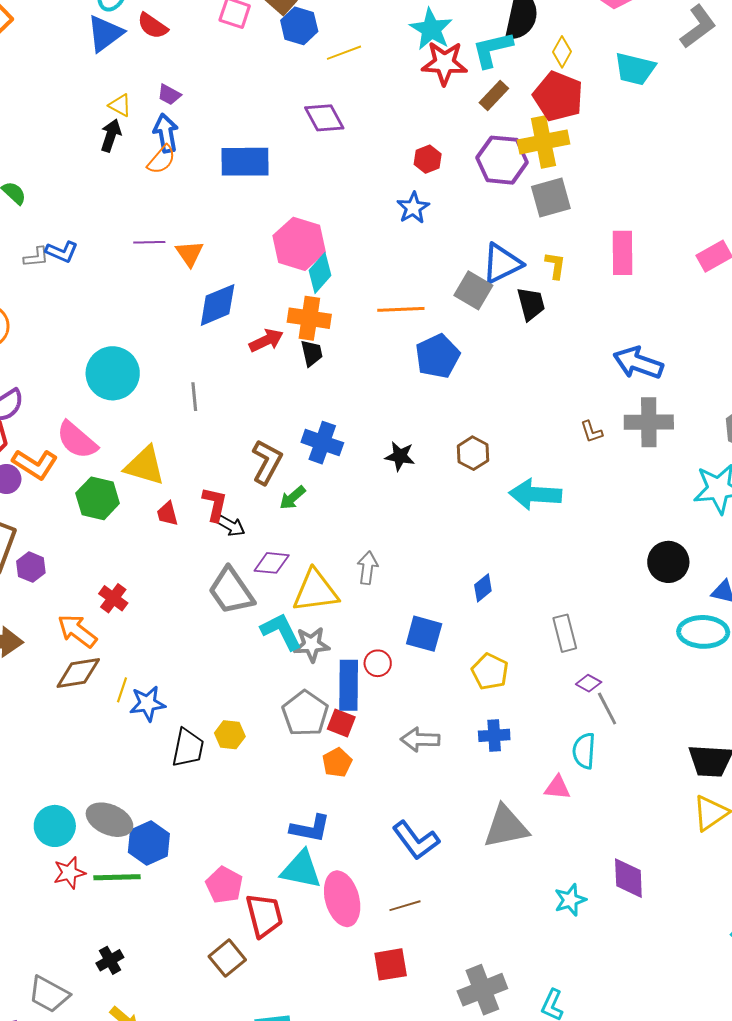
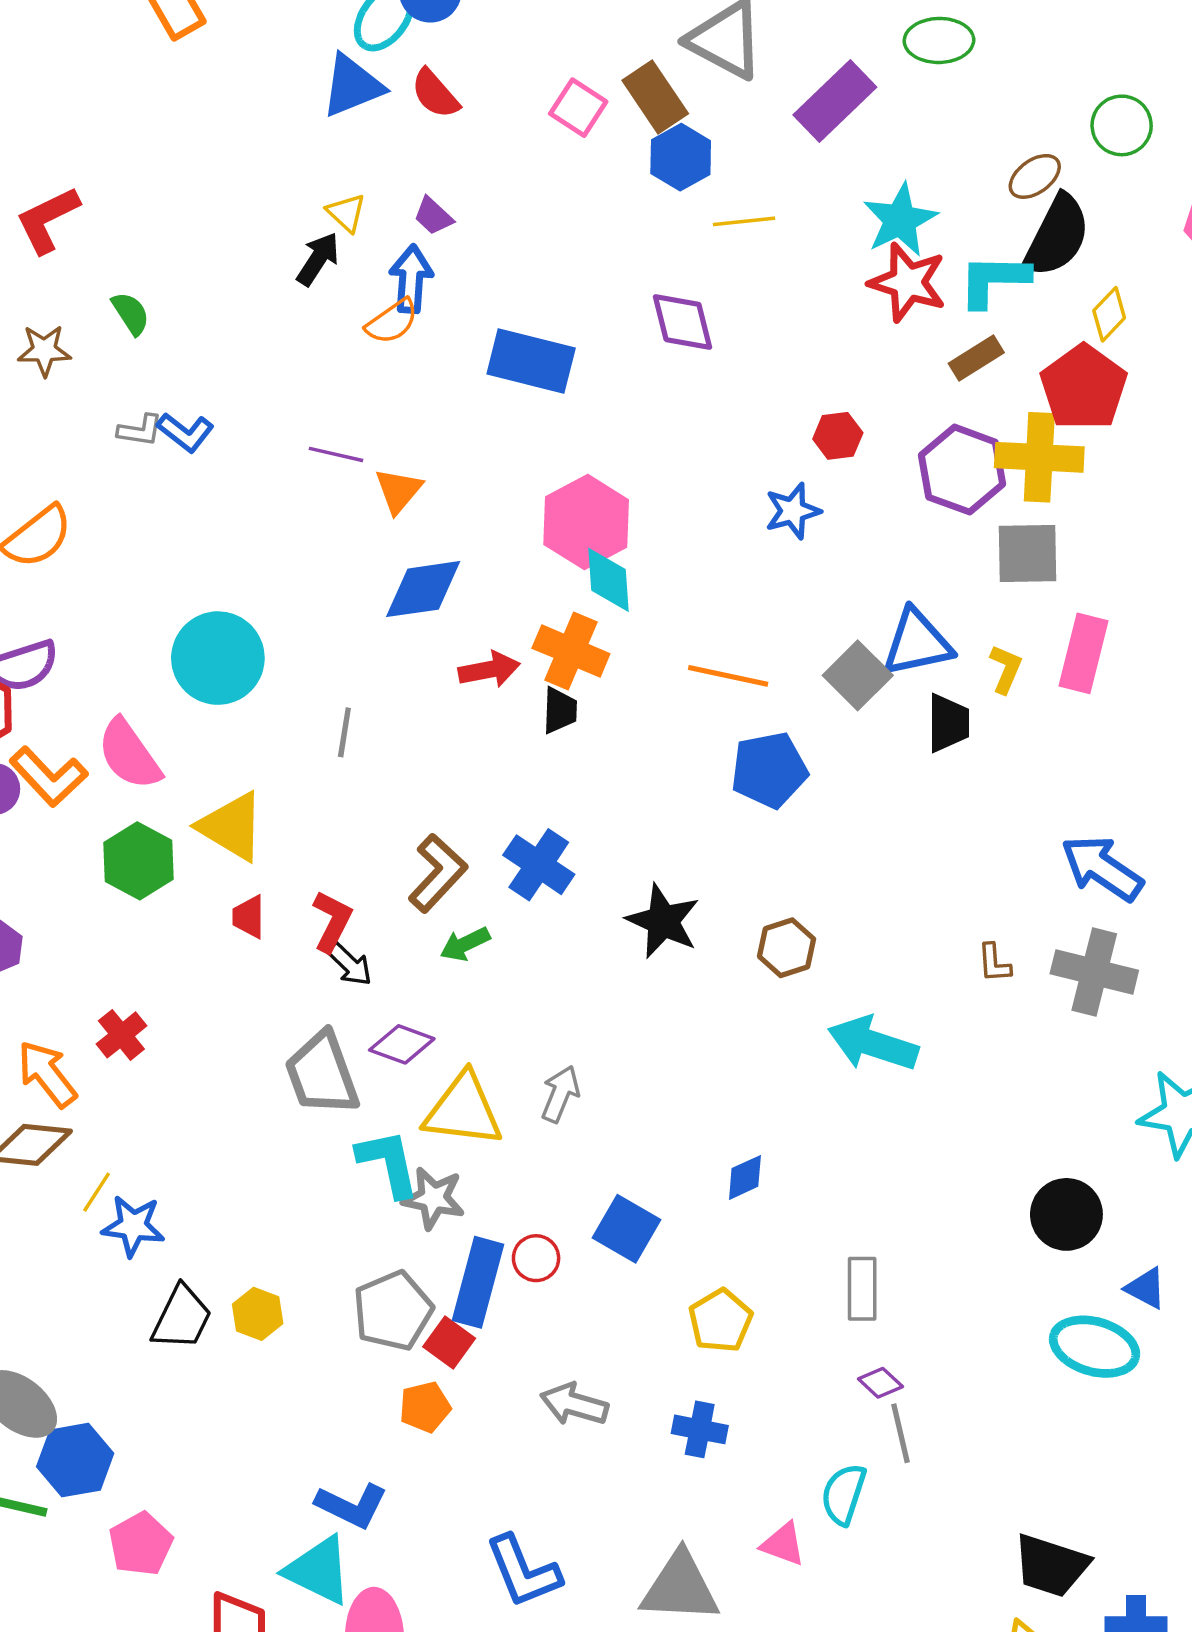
pink rectangle: (622, 253) -> (1084, 653), moved
cyan diamond: (320, 273) -> (608, 580), turned -60
black star: (400, 456) -> (663, 921), size x1.4
pink pentagon: (224, 885) -> (141, 1544), moved

